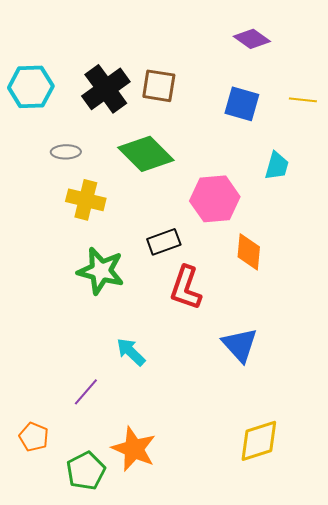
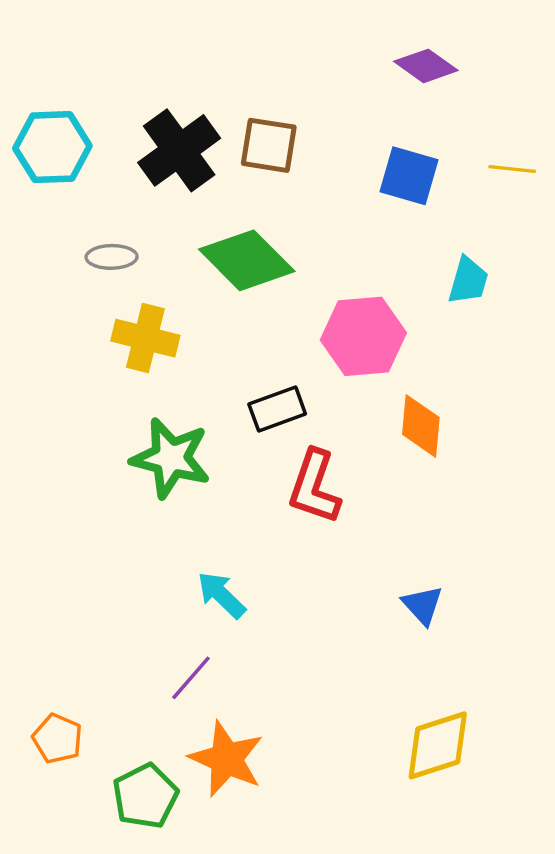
blue triangle: (240, 345) -> (423, 605), moved, size x0.7
purple line: (86, 392) -> (191, 678), moved

